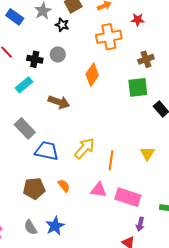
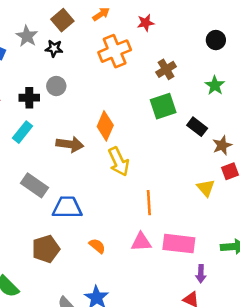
orange diamond: (92, 75) -> (105, 126), moved
yellow arrow: (84, 148) -> (119, 162), moved, turned 125
yellow triangle: (147, 153) -> (206, 188), moved
brown pentagon: (34, 188) -> (46, 249), moved

